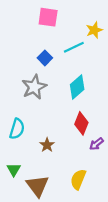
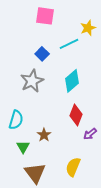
green triangle: (14, 170) -> (23, 147), moved

